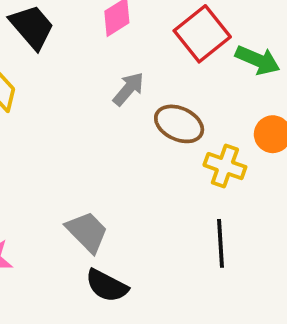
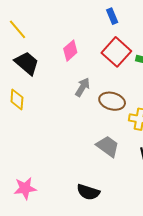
gray trapezoid: (87, 232) -> (108, 146), moved

